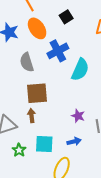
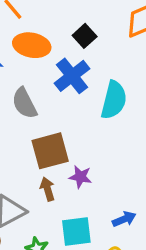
black square: (66, 17) -> (85, 36), moved
orange ellipse: (37, 28) -> (32, 45), turned -35
purple star: (78, 116) -> (80, 177), moved

